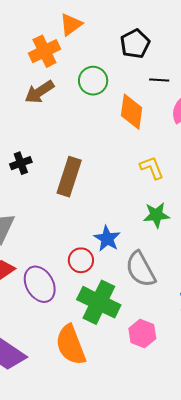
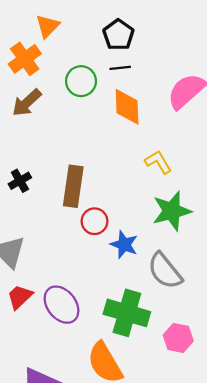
black line: (159, 80) -> (120, 68), moved
green star: (156, 215) -> (172, 211), size x1.4
red circle: (81, 260) -> (95, 221), moved

